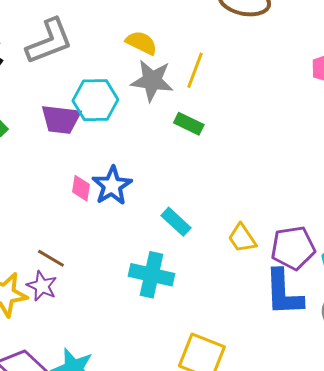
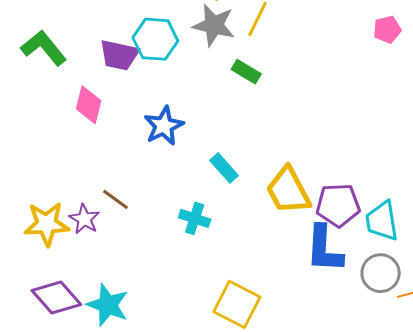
pink diamond: (81, 188) -> (89, 105), moved, size x1.4
yellow trapezoid: (242, 238) -> (288, 191), size x1.6
brown line: (51, 258) -> (115, 199), moved
cyan cross: (151, 275) -> (195, 218), size x0.7

